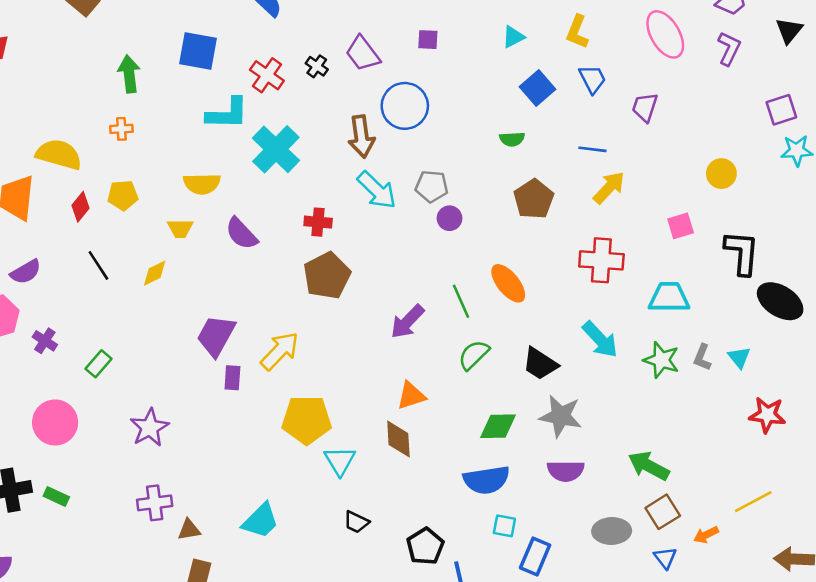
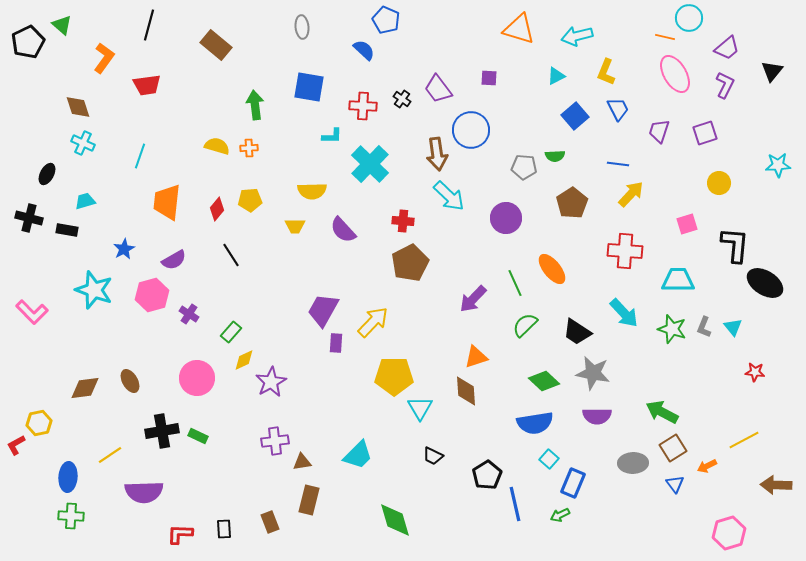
red cross: (267, 75) -> (363, 106), turned -32
purple square: (781, 110) -> (705, 133), moved
cyan L-shape: (227, 114) -> (332, 136), size x0.6
yellow semicircle: (59, 154) -> (217, 146), moved, size x0.7
gray pentagon: (432, 186) -> (524, 167), moved
purple circle: (449, 218) -> (506, 218), size x1.6
yellow diamond: (155, 273) -> (244, 360), moved
red star: (767, 415) -> (755, 372), size x0.7
green diamond: (498, 426) -> (544, 381), turned 44
cyan square: (504, 526) -> (549, 459), turned 30

